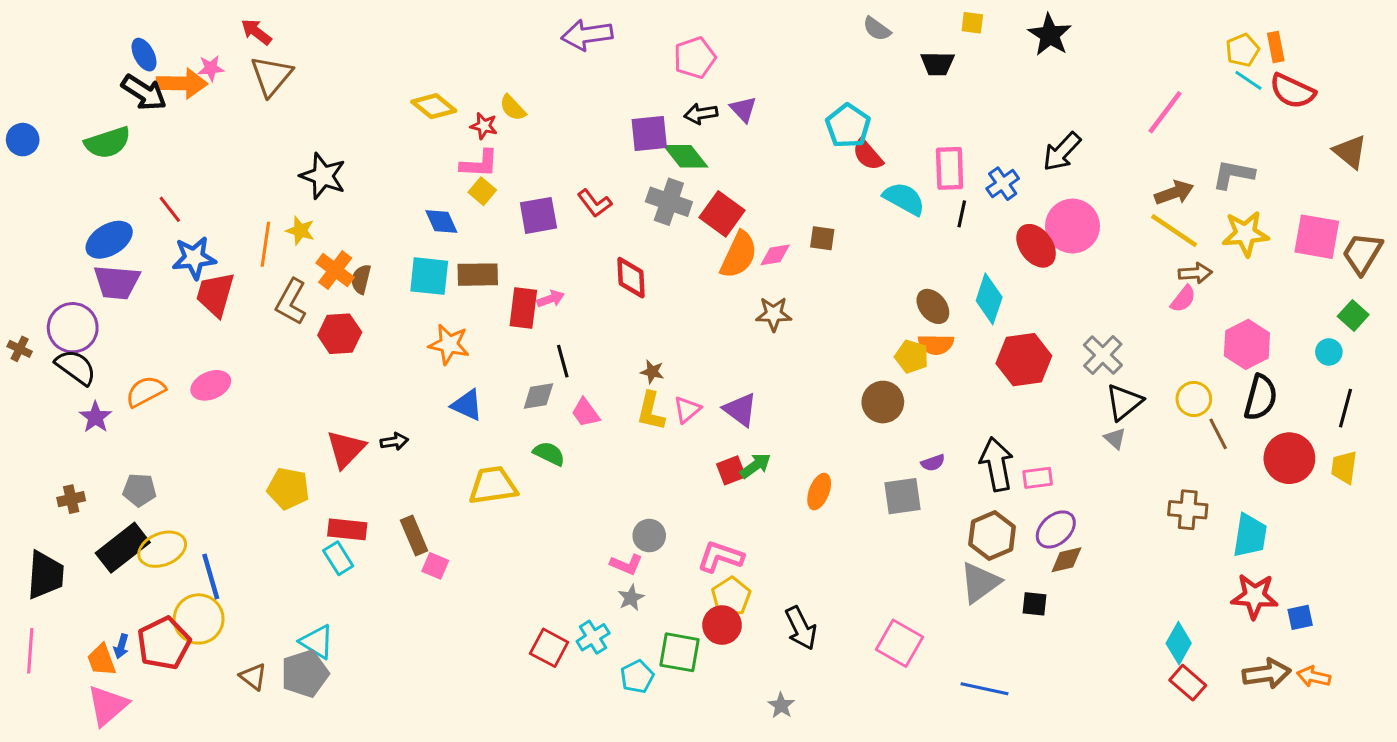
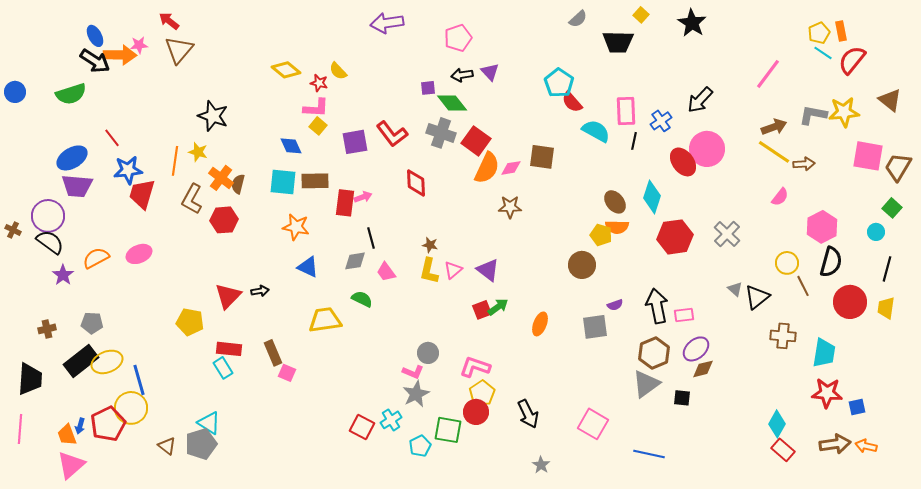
yellow square: (972, 23) -> (641, 15), turned 35
gray semicircle: (877, 29) -> (578, 19), turned -78
black trapezoid: (937, 64) -> (618, 42), size x1.4
red semicircle: (1292, 91) -> (852, 60), turned 104
purple square: (649, 133) -> (428, 88), size x0.6
red L-shape: (595, 203) -> (392, 134), size x1.4
yellow star: (1245, 234) -> (844, 112), moved
brown square: (822, 238) -> (542, 157), size x1.5
brown arrow: (1195, 273) -> (804, 164), moved
black triangle: (1124, 402) -> (757, 297), moved
gray star: (631, 598) -> (416, 394), size x1.5
gray star: (781, 705) -> (541, 465), moved

